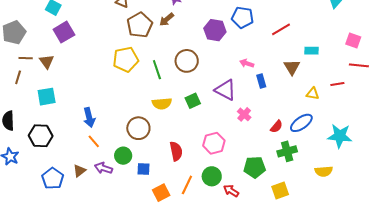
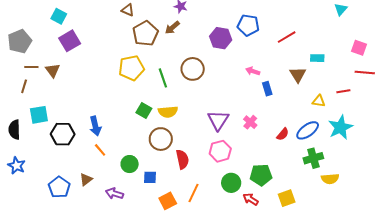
purple triangle: (225, 90) -> (218, 120), moved, turned 35
cyan square: (47, 97) -> (39, 115), moved
green square: (193, 101) -> (144, 111), moved, turned -35
brown circle: (138, 128) -> (161, 139), moved
black hexagon: (41, 136) -> (63, 134), moved
cyan star: (340, 136) -> (340, 127), moved, turned -30
green cross: (287, 151) -> (313, 158), moved
purple arrow: (103, 168) -> (114, 193), moved
green circle: (212, 176) -> (231, 183), moved
red arrow: (231, 191) -> (251, 199), moved

